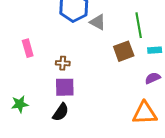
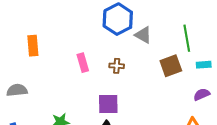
pink rectangle: (28, 48) -> (83, 63), moved
brown cross: (63, 63) -> (117, 66), moved

